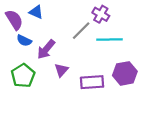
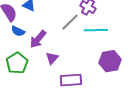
purple rectangle: (92, 82) -> (71, 80), moved

